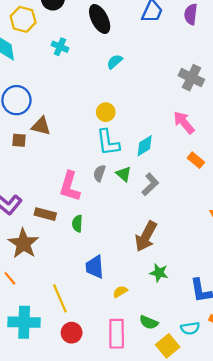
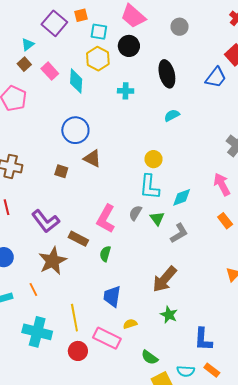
cyan cross: (60, 47) -> (126, 91), turned -35
brown square: (19, 140) -> (61, 171), moved
pink rectangle: (117, 334) -> (107, 338), moved, turned -76

